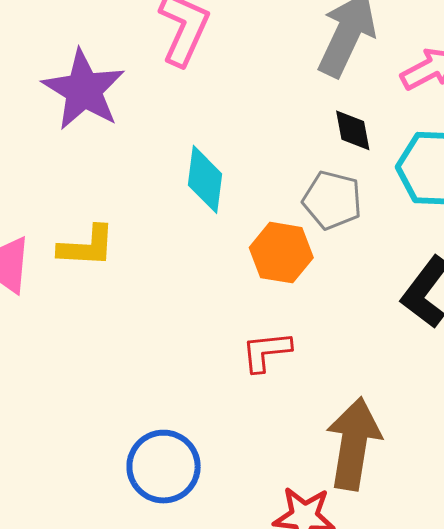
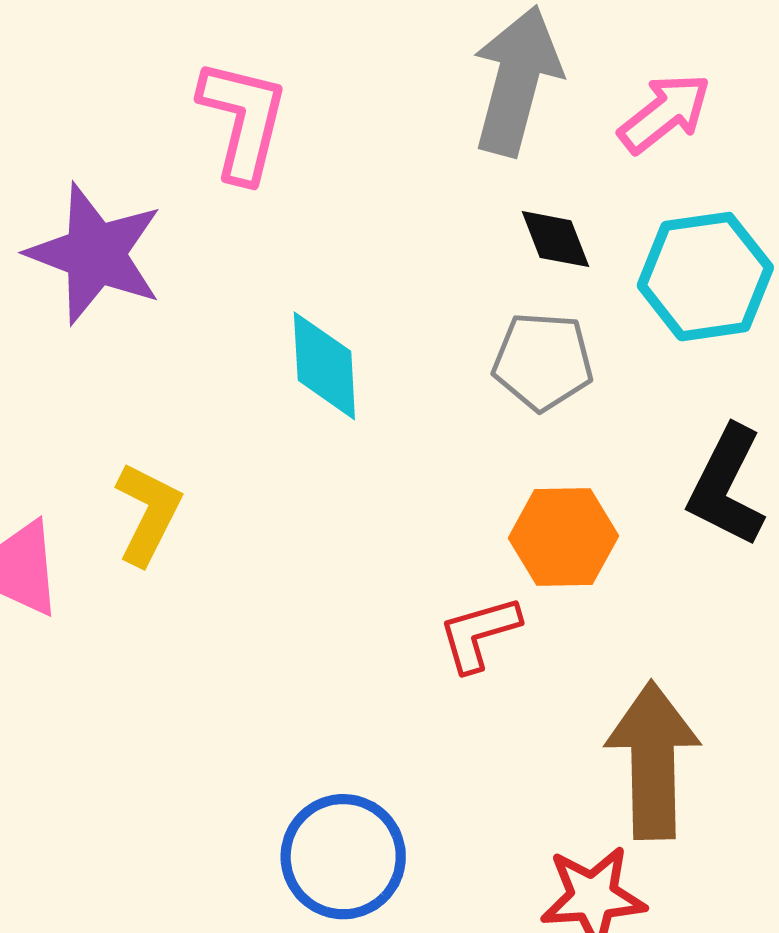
yellow L-shape: (87, 246) -> (148, 513), turned -56
orange hexagon: (281, 253) -> (563, 537), moved

